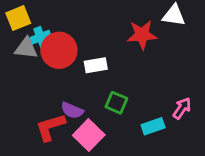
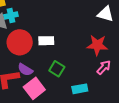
red star: (142, 35) -> (97, 45), moved
red circle: (59, 50) -> (20, 42), moved
pink arrow: (182, 108) -> (104, 67), moved

